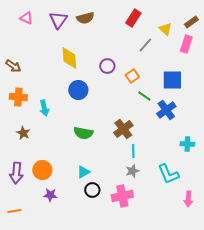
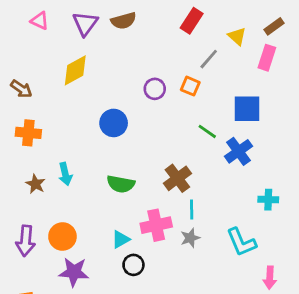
yellow diamond: (69, 58) -> (75, 70), moved, turned 65
orange square: (132, 76) -> (190, 86), moved, turned -32
cyan arrow: (44, 108) -> (65, 174), moved
purple star: (50, 195) -> (74, 272), size x1.5
pink cross: (122, 196) -> (156, 225), moved

